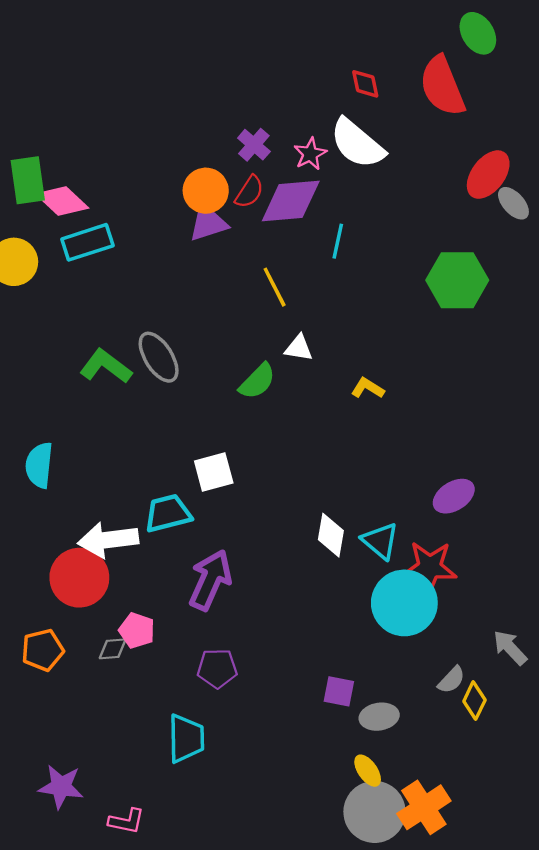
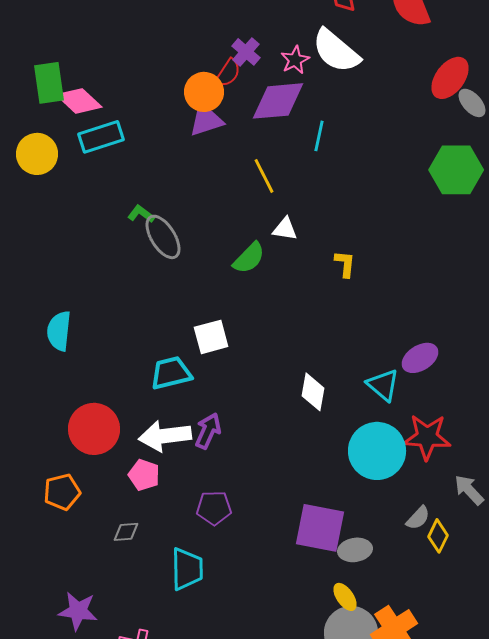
red semicircle: (249, 192) -> (228, 73), moved
green hexagon: (457, 280) -> (456, 170), moved
green L-shape: (106, 366) -> (141, 214), moved, size x0.6
yellow L-shape: (368, 388) -> (345, 264), turned 64
white arrow: (108, 540) -> (165, 436), moved
cyan triangle: (380, 541) -> (383, 385), moved
red star: (430, 567) -> (427, 437), moved
purple arrow: (210, 580) -> (208, 431), size x0.7
gray diamond: (113, 649) -> (126, 532), moved
purple square: (339, 691) -> (320, 528), size x1.8

